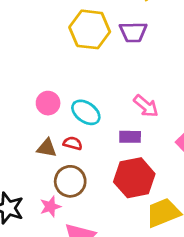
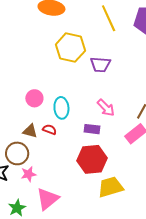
purple trapezoid: (133, 32) -> (100, 65), moved
cyan ellipse: (86, 112) -> (61, 108), turned 45
brown circle: (70, 181) -> (17, 153), moved

